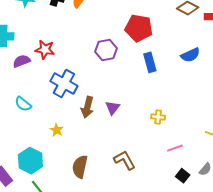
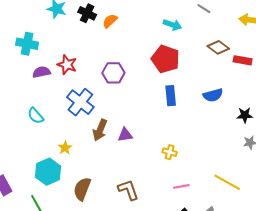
purple hexagon: (106, 50) -> (113, 73), moved
purple triangle: (112, 108) -> (125, 135), turned 35
cyan hexagon: (30, 161) -> (48, 172), moved

